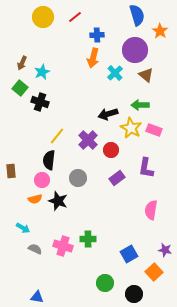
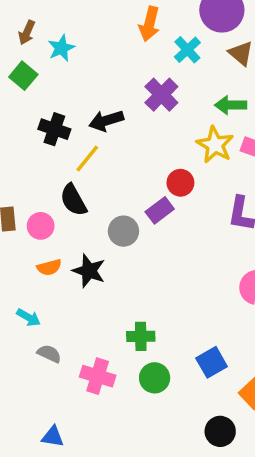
black cross: (40, 102) -> (54, 129), moved
black arrow: (108, 114) -> (106, 121), moved
purple cross: (88, 140) -> (161, 95), moved
black semicircle: (49, 160) -> (73, 200), turned -36
purple rectangle: (117, 178) -> (160, 210), moved
pink circle: (42, 180) -> (41, 226), moved
pink cross: (63, 246) -> (98, 376), moved
green circle: (105, 283) -> (155, 378), moved

